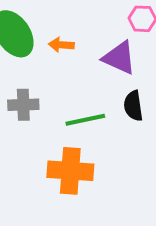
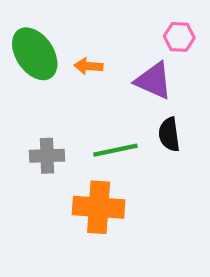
gray cross: (23, 105) -> (47, 156), moved

